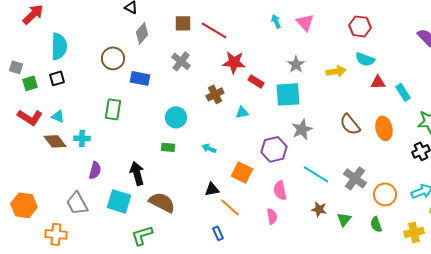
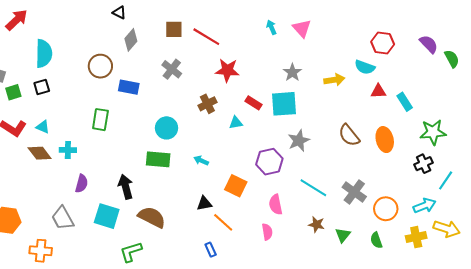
red hexagon: (360, 26) -> (383, 43), moved
red rectangle: (256, 81) -> (254, 103), moved
green rectangle: (168, 147) -> (158, 159), size x1.6
yellow cross: (414, 232) -> (416, 237), moved

